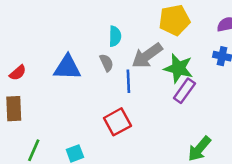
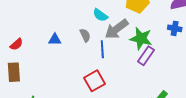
cyan semicircle: (115, 36) -> (100, 15), moved, turned 126
blue triangle: (67, 67) -> (55, 40), size x0.6

